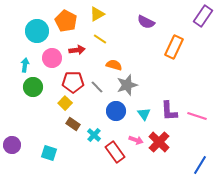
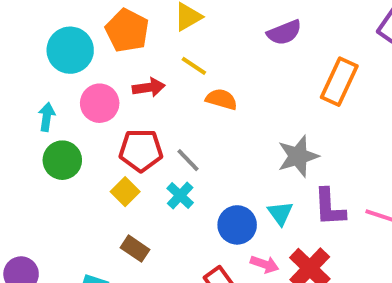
purple semicircle: (146, 22) -> (284, 32), turned -48
orange semicircle: (114, 65) -> (221, 99), moved
gray star: (127, 85) -> (298, 156), moved
blue circle: (116, 111) -> (237, 225), moved
brown rectangle: (73, 124) -> (135, 249), moved
cyan cross: (94, 135) -> (180, 195), moved

